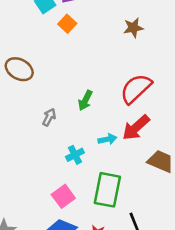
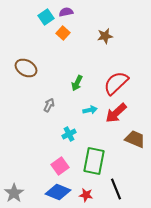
brown star: (133, 28) -> (105, 36), moved
green arrow: (85, 100) -> (77, 83), moved
cyan arrow: (107, 139) -> (90, 110), moved

